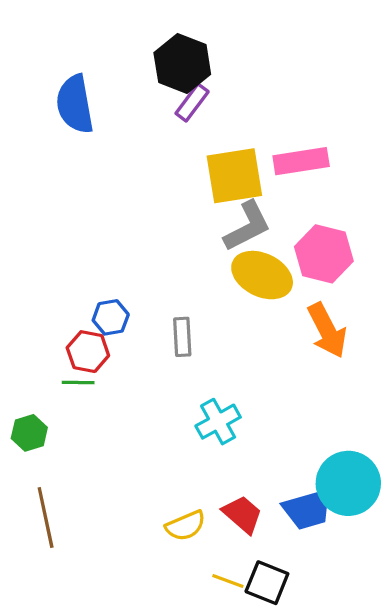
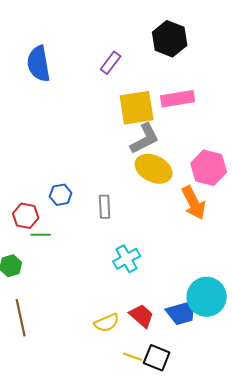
black hexagon: (182, 63) -> (170, 39), moved
pink hexagon: (324, 254) -> (209, 168), moved
red hexagon: (88, 352) -> (26, 216), moved

